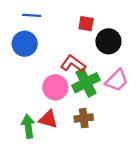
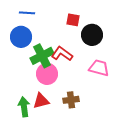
pink trapezoid: (117, 80) -> (99, 68), turned -120
green cross: (86, 83) -> (42, 56), moved
red triangle: (48, 119) -> (41, 101), turned -30

